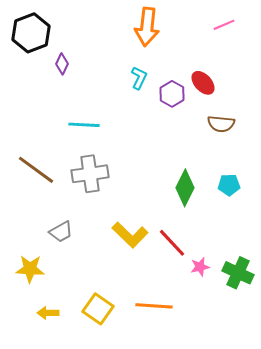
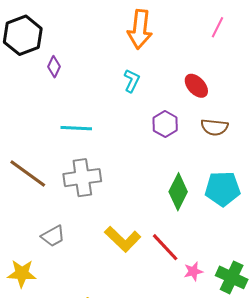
pink line: (224, 25) -> (218, 27), turned -40
purple hexagon: (172, 94) -> (165, 124), moved
cyan pentagon: (229, 185) -> (223, 189), size x1.6

